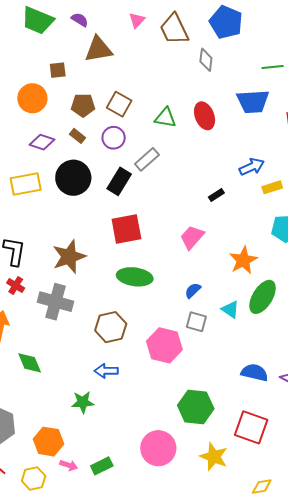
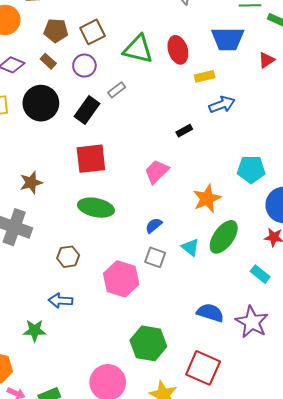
brown square: (119, 104) -> (93, 32), turned 30
green triangle: (165, 118) -> (138, 49), size x1.4
gray rectangle: (147, 159) -> (117, 90), size x0.7
yellow rectangle: (272, 187) -> (205, 76), moved
brown star: (69, 257) -> (31, 183), size x0.7
brown hexagon: (111, 327) -> (68, 257), size x0.7

